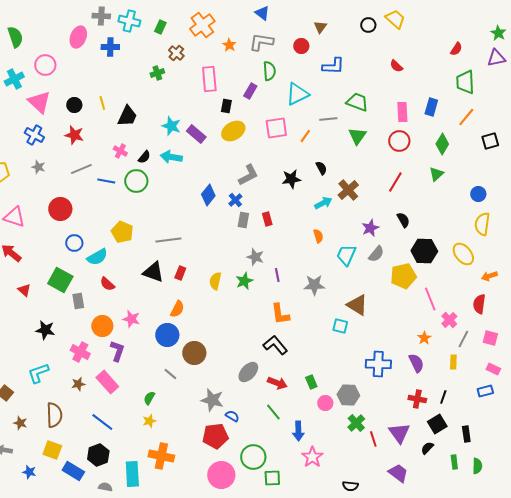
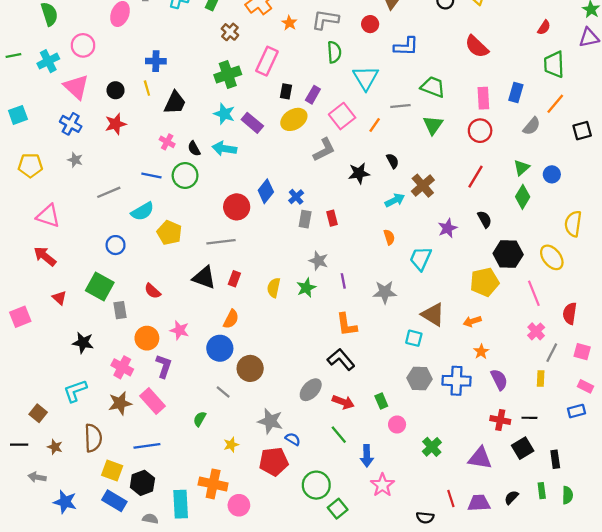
blue cross: (110, 47) -> (156, 61), moved
red semicircle: (396, 66) -> (477, 47), size x1.6
green cross: (157, 73) -> (228, 75), moved, size x1.6
pink rectangle: (209, 79) -> (267, 61), turned 30
purple rectangle: (250, 91) -> (313, 95), moved
cyan triangle: (297, 94) -> (366, 78), turned -35
pink square: (276, 128) -> (342, 116), turned -30
red star: (74, 135) -> (116, 124), turned -30
green diamond: (442, 144) -> (523, 197), moved
black semicircle: (144, 157) -> (194, 149), turned 112
gray line: (81, 169) -> (109, 192), moved
gray L-shape: (248, 175) -> (324, 150), moved
blue circle: (478, 194) -> (552, 174), moved
red circle: (60, 209) -> (237, 207), moved
gray semicircle: (376, 254) -> (532, 126), moved
cyan semicircle: (97, 257) -> (142, 211), moved
orange arrow: (489, 276) -> (472, 321), moved
pink line: (430, 299) -> (534, 293), moved
orange star: (424, 338) -> (481, 352), moved
brown star: (78, 384) -> (120, 403), size x1.5
gray hexagon: (348, 395) -> (419, 379), moved
black line: (443, 397) -> (529, 418), turned 72
yellow star: (149, 421) -> (231, 445), moved
blue line: (102, 422) -> (147, 446), turned -45
purple triangle: (399, 433) -> (480, 458), turned -45
red line: (373, 439) -> (451, 499), moved
black semicircle: (427, 448) -> (511, 497), moved
yellow square: (52, 450) -> (112, 470), moved
blue star: (29, 472) -> (65, 502), size x1.5
purple trapezoid: (398, 473) -> (479, 503), turned -40
pink circle: (221, 475) -> (239, 505), moved, size x0.7
green square: (272, 478) -> (338, 509), turned -36

